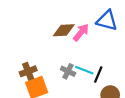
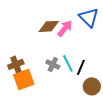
blue triangle: (107, 21) -> (89, 17), turned 30
cyan line: (84, 70) -> (68, 63), turned 42

